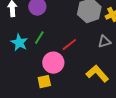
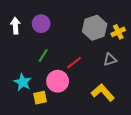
cyan star: (19, 43) -> (23, 82), moved
yellow square: (44, 82) -> (40, 98), moved

